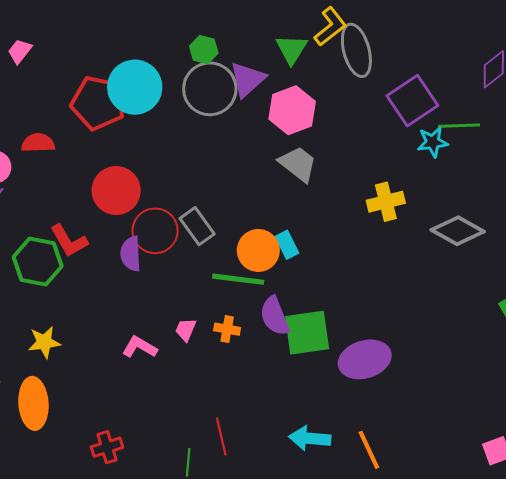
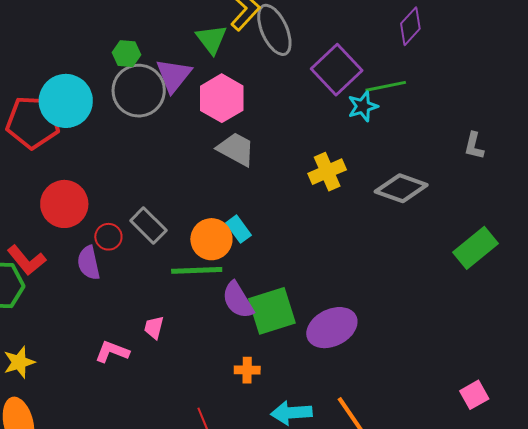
red circle: (155, 231) -> (108, 237), size x0.6
orange cross: (227, 329) -> (247, 370), moved

